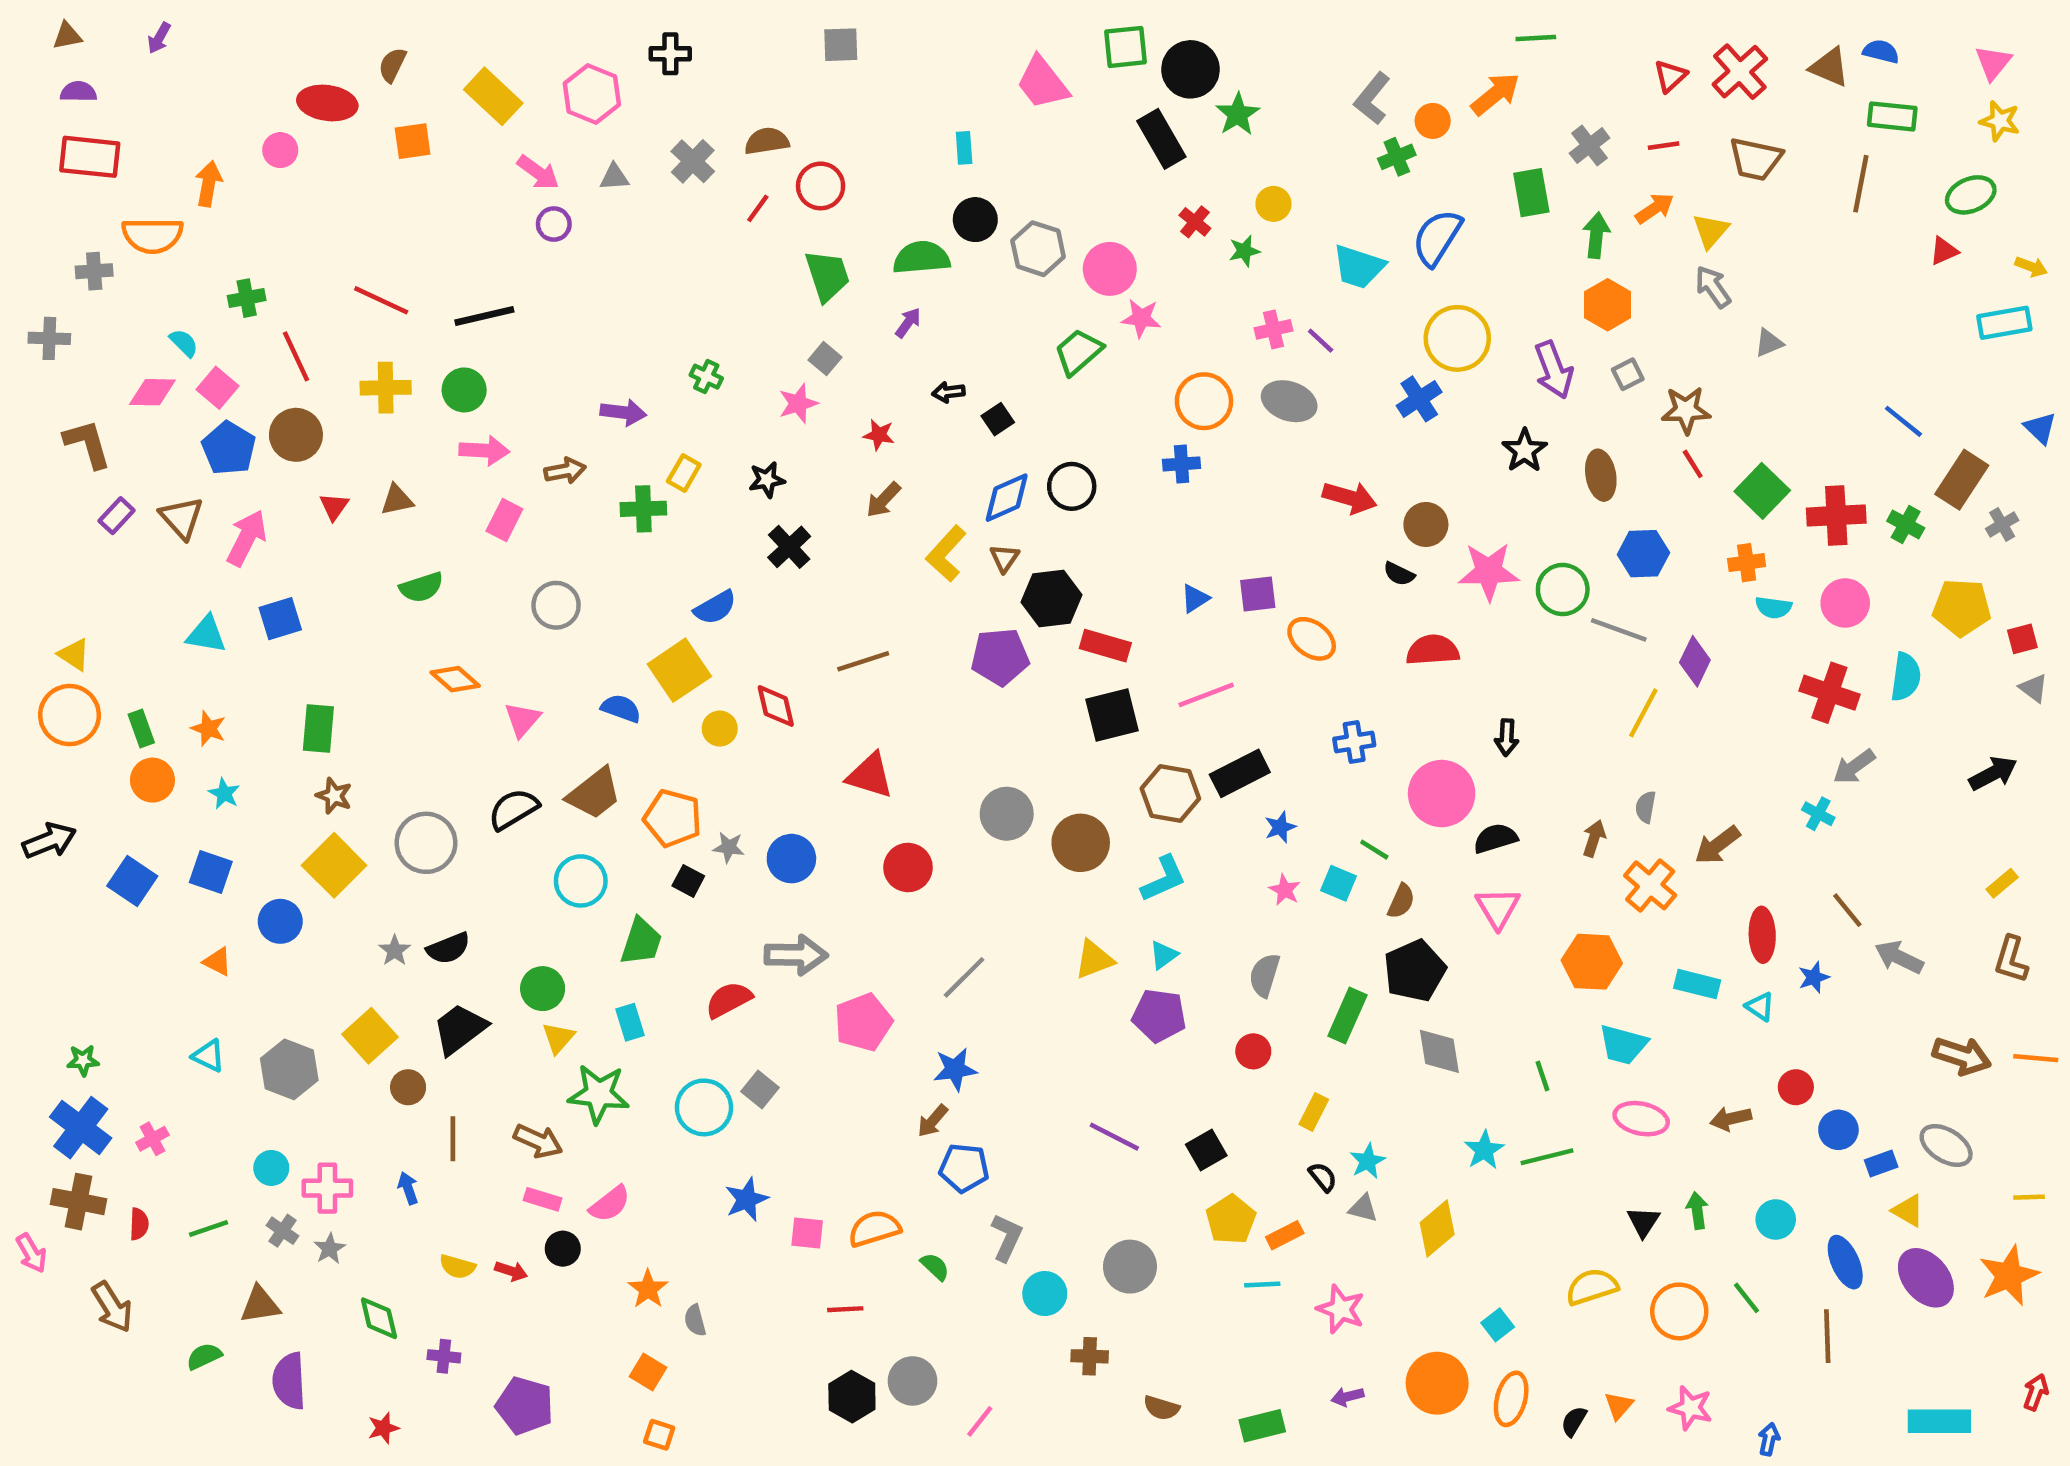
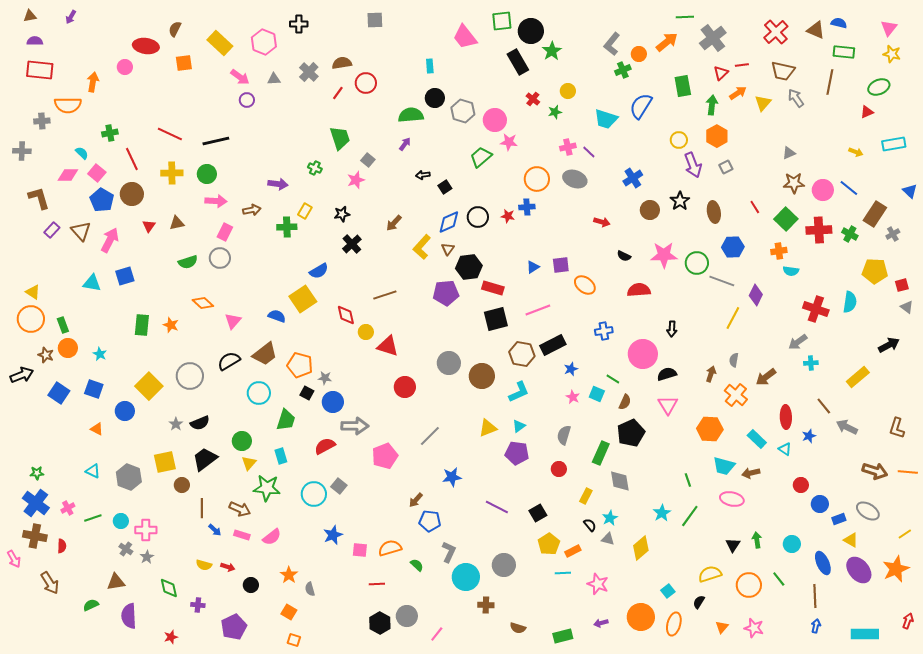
red triangle: (1670, 76) -> (721, 73), moved
gray cross: (1590, 146) -> (713, 38), moved, size x1.5
yellow arrow: (2031, 267) -> (856, 152), moved
green trapezoid: (827, 276) -> (340, 138), moved
gray arrow: (1713, 287) -> (796, 98), moved
yellow circle: (1457, 338) -> (679, 140), moved, size x0.6
brown star: (1686, 410) -> (794, 183), moved
red star: (879, 435) -> (508, 216), moved
red arrow: (1350, 498) -> (602, 222), size x0.7
brown circle: (1426, 524) -> (650, 210), moved
pink circle: (1845, 603) -> (823, 190), moved
gray circle: (556, 605) -> (220, 258), moved
orange star: (209, 729) -> (171, 325), moved
yellow circle: (720, 729) -> (366, 332), moved
gray arrow: (1854, 767) -> (798, 342), moved
brown star: (334, 796) -> (46, 355), moved
cyan cross: (1818, 814) -> (811, 363), turned -32
blue circle: (791, 859) -> (333, 402), moved
yellow rectangle: (2002, 883) -> (858, 377), moved, size x1.6
cyan rectangle: (1697, 984) -> (757, 439), turned 30
yellow square: (370, 1036) -> (165, 462), turned 30
gray diamond: (1439, 1051) -> (620, 481), moved
blue star: (955, 1069) -> (452, 477), moved
brown arrow: (1731, 1119) -> (751, 473), moved
green line: (1547, 1157) -> (690, 516), turned -40
blue arrow: (408, 1188) -> (215, 530), moved, turned 152
yellow line: (2029, 1197) -> (905, 534), turned -32
green line: (209, 1228) -> (93, 518), moved
black circle: (563, 1249) -> (251, 585), moved
cyan circle: (1045, 1294) -> (466, 577), size x1.4
purple pentagon: (525, 1406) -> (234, 627), turned 30
black semicircle: (1574, 1421) -> (699, 602), moved
blue arrow: (1769, 1439) -> (816, 626), moved

